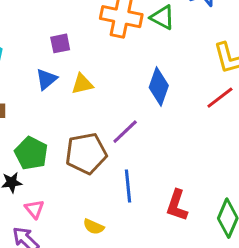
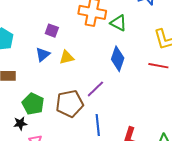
green triangle: (162, 17) -> (118, 23), moved
purple square: (60, 43) -> (52, 31), turned 32
red line: (220, 98) -> (158, 66), turned 48

